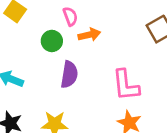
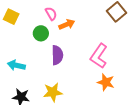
pink L-shape: (126, 85) -> (99, 56), turned 50

